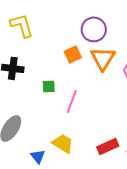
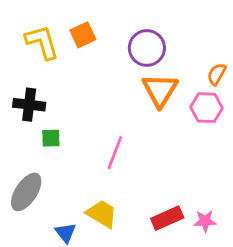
orange square: (73, 54) -> (83, 35), moved
green square: (49, 86) -> (51, 138), moved

